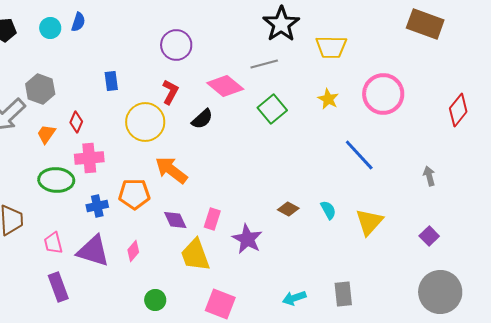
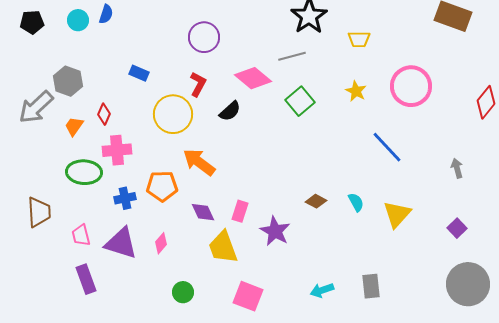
yellow trapezoid: (331, 47) -> (359, 39), size x0.7
blue rectangle: (111, 81) -> (139, 73), turned -60

